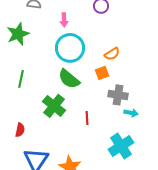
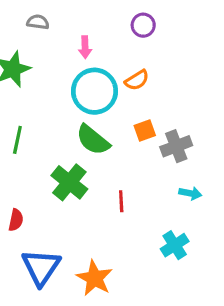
orange semicircle: (112, 54) -> (137, 80), moved
gray cross: (118, 95) -> (176, 146), moved, turned -30
cyan cross: (121, 146) -> (175, 245), size x0.7

